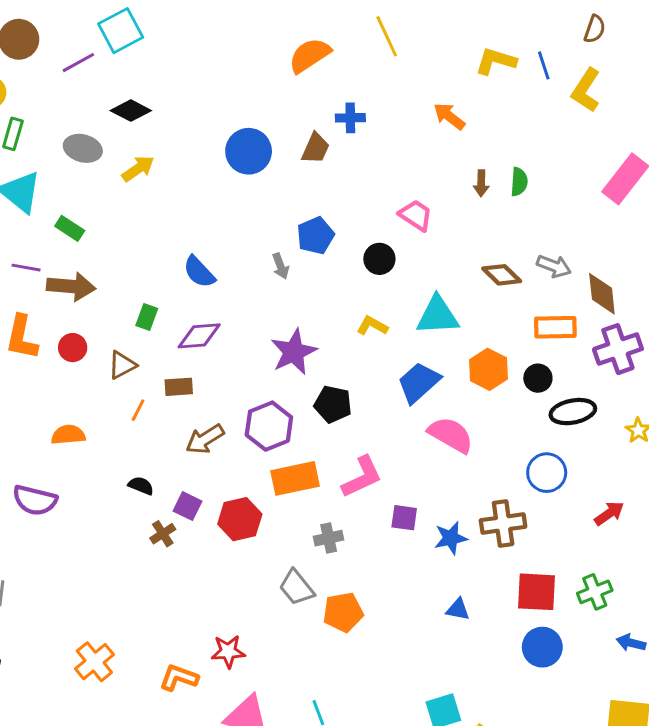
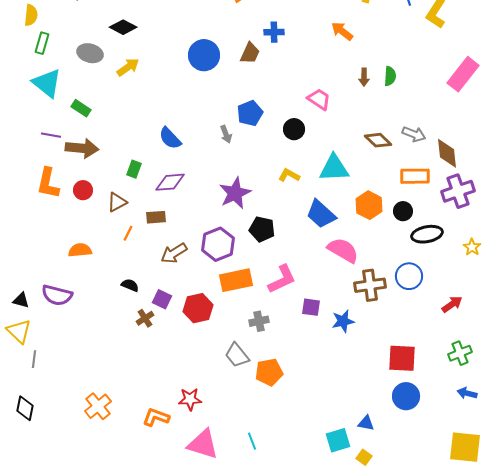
blue trapezoid: (419, 382) -> (321, 214), turned -96
brown cross: (503, 524) -> (370, 285), moved
green cross: (595, 592) -> (460, 353), moved
blue triangle: (458, 609) -> (366, 423), moved

